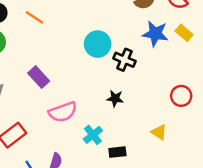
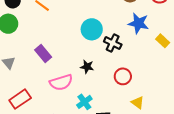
yellow rectangle: (184, 33) -> (163, 41), moved
red circle: (181, 96) -> (123, 76), moved
black star: (115, 98) -> (87, 67), moved

